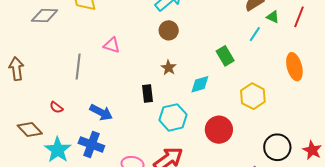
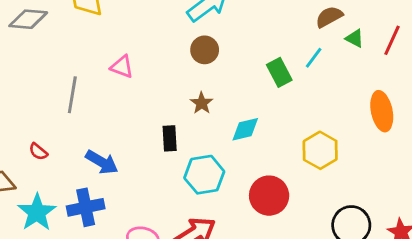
cyan line: (255, 34) -> (314, 58), moved
green rectangle: (225, 56) -> (279, 72), moved
blue cross: (91, 145) -> (86, 207), turned -35

